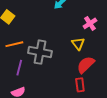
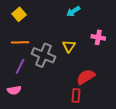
pink cross: (90, 23) -> (98, 37), turned 32
yellow triangle: (78, 44) -> (69, 46), moved

